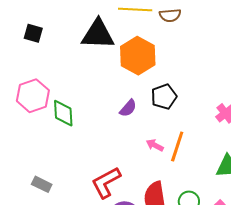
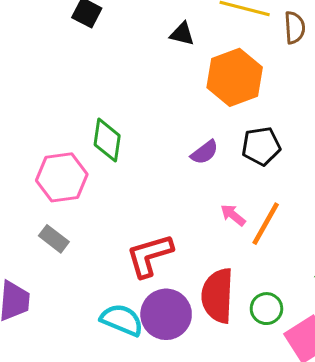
brown semicircle: (170, 15) -> (295, 28), turned -100
black triangle: (98, 34) -> (182, 34), size x0.5
pink hexagon: (33, 96) -> (62, 177), moved

